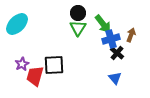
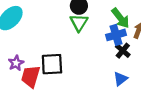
green arrow: (103, 24) -> (120, 18), moved
blue triangle: (115, 78) -> (120, 79), turned 32

